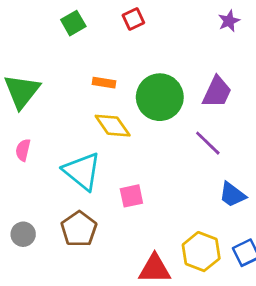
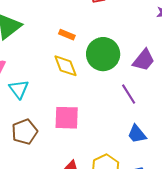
cyan triangle: (82, 171) -> (19, 89), moved, size x0.7
pink square: (131, 196) -> (67, 118), size x1.5

